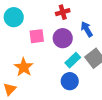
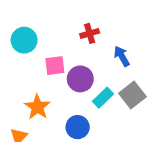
purple circle: (63, 38) -> (80, 79), moved
blue circle: (70, 81) -> (78, 127), moved

